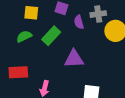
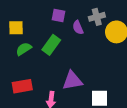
yellow square: (31, 13) -> (16, 28), moved
purple triangle: (74, 59) -> (72, 81), moved

